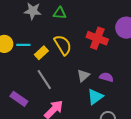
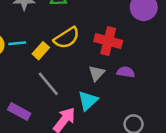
red cross: (97, 38) -> (108, 41), moved
yellow semicircle: (63, 45) -> (67, 38), turned 95
cyan triangle: (95, 97) -> (88, 101), moved

